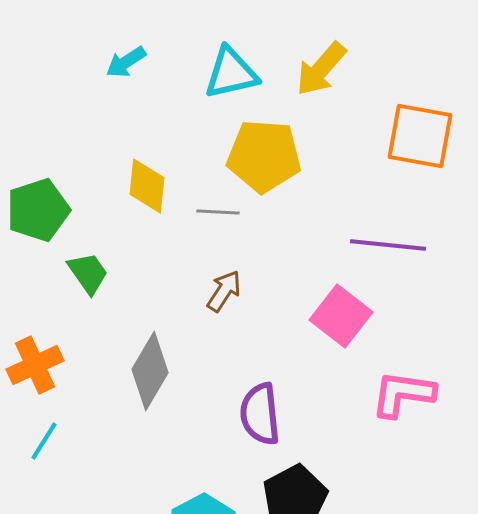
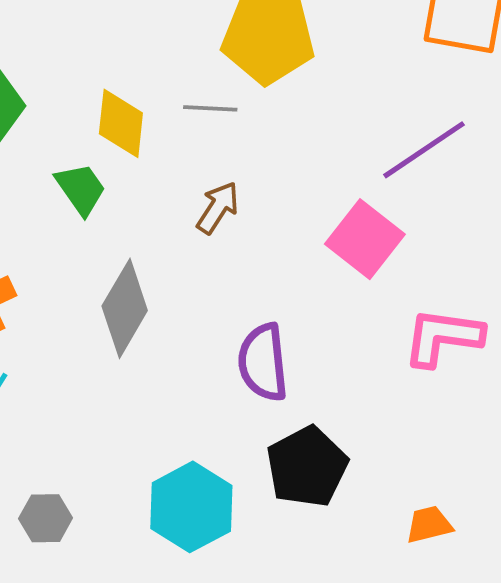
yellow diamond: (147, 186) -> (121, 123), moved
purple line: (388, 245) -> (424, 150), turned -40
green trapezoid: (88, 273) -> (81, 189), moved

